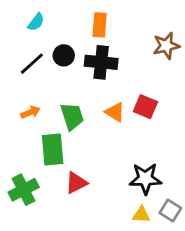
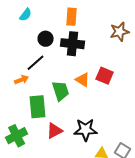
black line: (32, 64) -> (36, 63), moved
green trapezoid: (72, 116) -> (61, 91), moved
black star: (145, 179) -> (86, 130), moved

